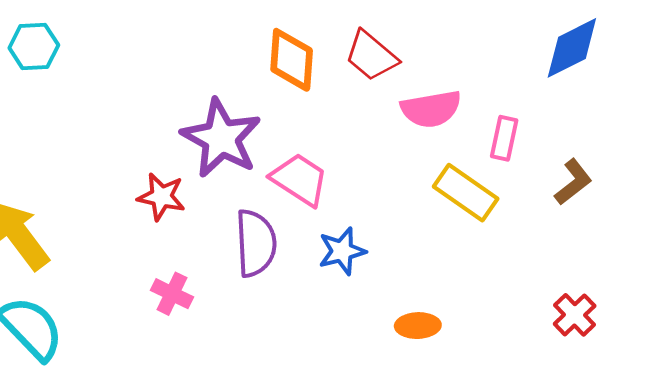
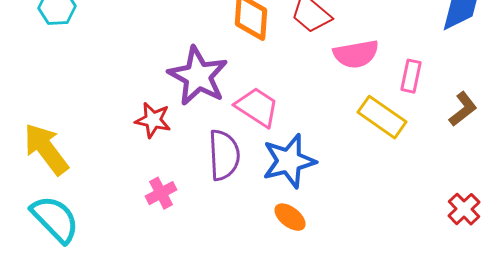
blue star: (342, 251) -> (289, 161), size x1.5
pink cross: (172, 294) -> (161, 193), turned 36
orange ellipse: (418, 326) -> (290, 217), moved, turned 40

